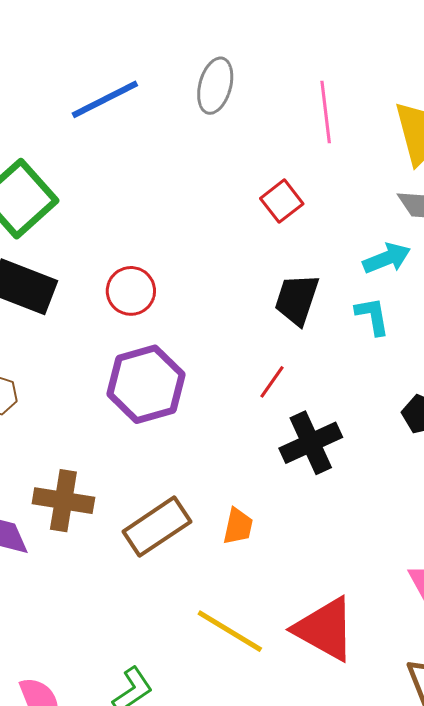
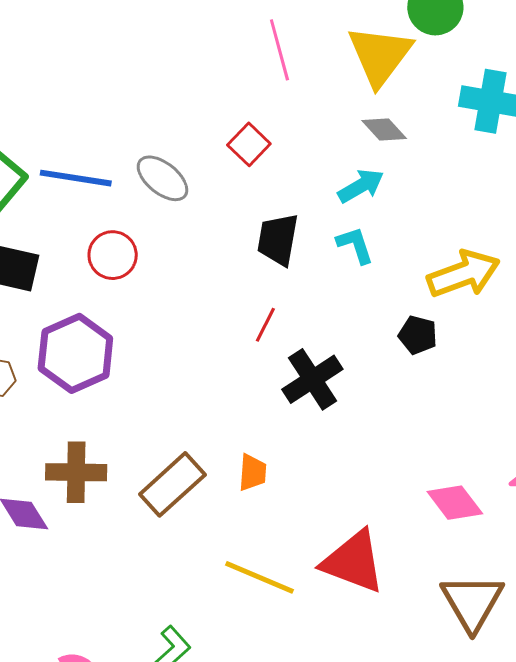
gray ellipse: (215, 86) -> (162, 178), moved, turned -58
blue line: (105, 99) -> (76, 178), moved, turned 44
purple hexagon: (146, 384) -> (75, 353), moved

